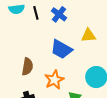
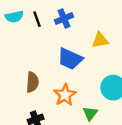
blue cross: (59, 14) -> (64, 19), turned 35

